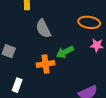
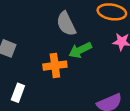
gray semicircle: (43, 29) -> (66, 24), moved

